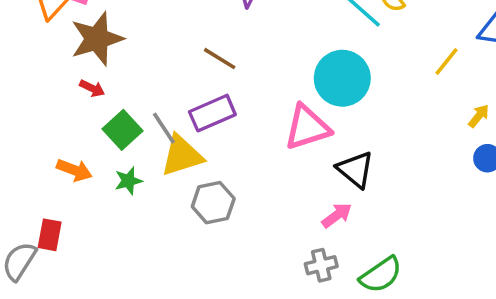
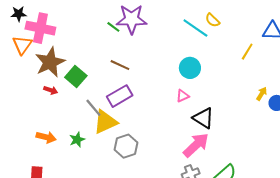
cyan circle: (342, 78) -> (190, 68), size x0.7
yellow arrow: (479, 116) -> (262, 94), moved
pink triangle: (307, 127) -> (183, 96), moved, size x0.5
green square: (122, 130) -> (76, 77), moved
pink arrow: (337, 215) -> (196, 145), size x1.6

